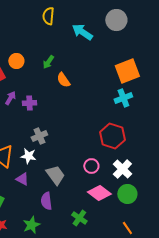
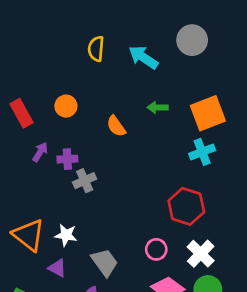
yellow semicircle: (48, 16) -> (96, 49), moved
orange circle: (16, 61) -> (66, 106), moved
green arrow: (48, 62) -> (158, 107), moved, turned 56
gray cross: (39, 136) -> (85, 181), moved

